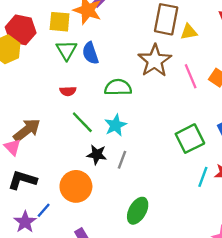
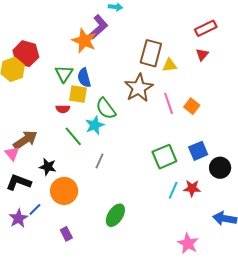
yellow square: (60, 22) -> (78, 94), moved
green semicircle: (118, 87) -> (106, 109), turned -130
cyan star: (116, 125) -> (95, 125), moved
black star: (97, 155) -> (48, 167), moved
gray line: (122, 160) -> (100, 161), moved

